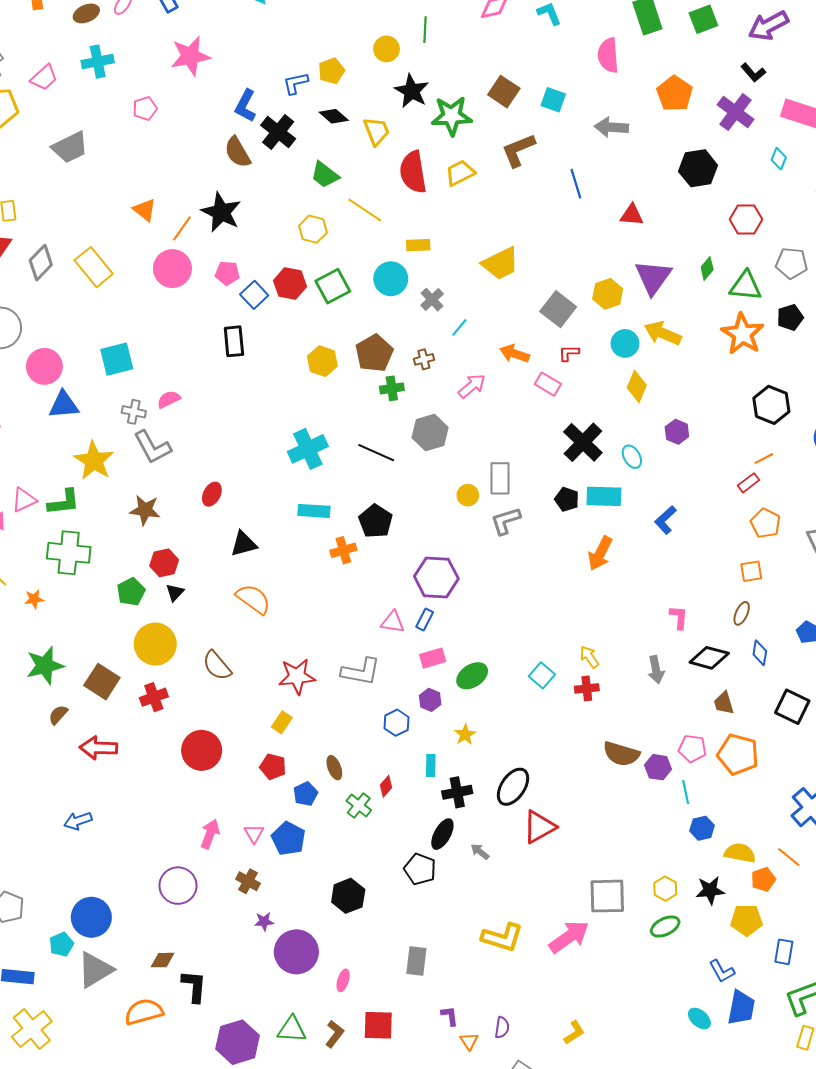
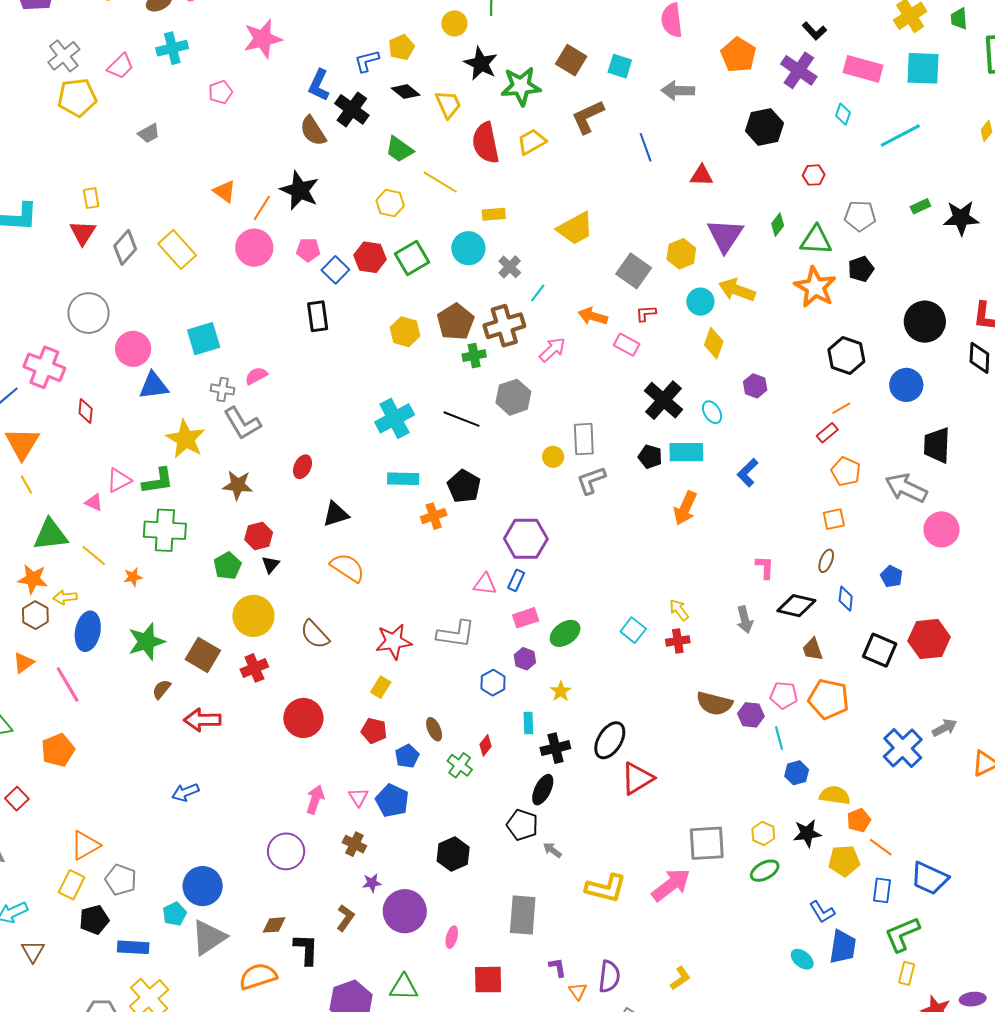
gray trapezoid: (70, 147) -> (149, 133), size x0.6
red hexagon: (746, 219) -> (814, 175), size x0.7
brown cross: (424, 359) -> (504, 326), size x2.0
gray arrow: (480, 852) -> (552, 850), moved
orange line: (789, 857) -> (881, 847), moved
gray rectangle: (416, 961) -> (523, 915), size x1.4
purple semicircle: (502, 1028) -> (609, 976), size x1.5
brown L-shape: (335, 1034) -> (345, 918), moved

